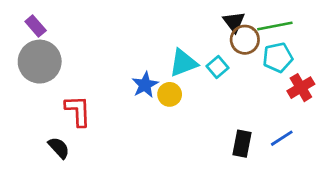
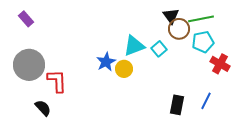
gray circle: (40, 62) -> (29, 65), moved
red cross: (301, 88) -> (220, 64), turned -30
blue line: (282, 138) -> (206, 101), turned -30

